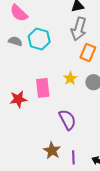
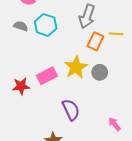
yellow star: (70, 78) -> (76, 67), size x1.6
pink rectangle: (43, 88) -> (47, 76), turned 66

